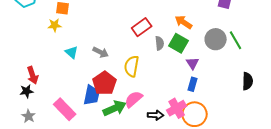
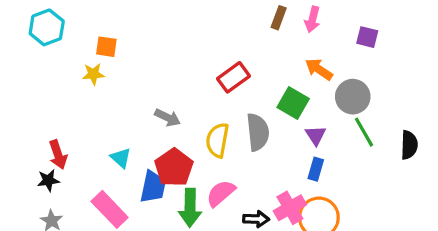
orange arrow: (184, 22) -> (319, 69), moved
green line: (236, 40) -> (364, 132), moved
gray semicircle: (160, 43) -> (258, 132), moved, size x1.6
cyan triangle: (72, 52) -> (121, 158), moved
black semicircle: (248, 81) -> (409, 145), moved
green arrow: (115, 108) -> (190, 208), turned 115

